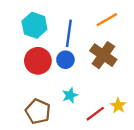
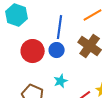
cyan hexagon: (34, 25) -> (17, 15), moved

